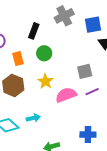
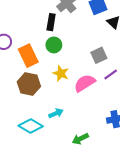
black rectangle: (34, 31) -> (51, 22), moved
orange rectangle: (18, 59) -> (28, 56), size x1.5

